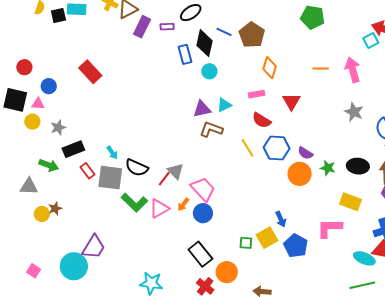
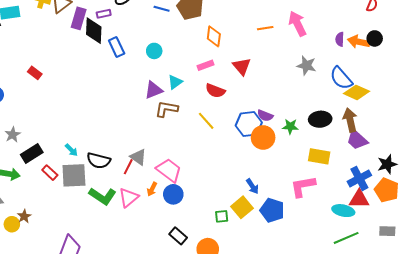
black diamond: (204, 43) -> (94, 31), moved
blue rectangle: (185, 54) -> (117, 47), moved
red rectangle: (90, 72) -> (35, 73), size x0.6
blue hexagon: (277, 148) -> (249, 124), moved
black rectangle: (200, 254) -> (178, 236), size x0.7

